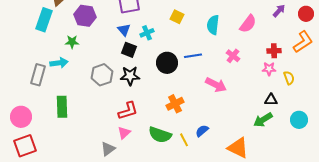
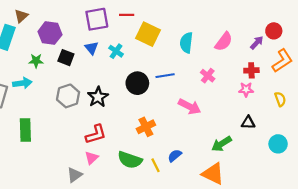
purple arrow: (279, 11) -> (257, 43), moved
red circle: (306, 14) -> (274, 31), moved
yellow square: (177, 17) -> (148, 34), size x1.6
cyan cross: (147, 33) -> (116, 51), turned -32
black square: (129, 50) -> (66, 58), moved
black star: (130, 76) -> (98, 97), turned -30
yellow semicircle: (289, 78) -> (280, 99), moved
green arrow: (263, 120) -> (222, 144), moved

